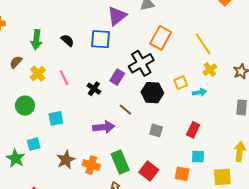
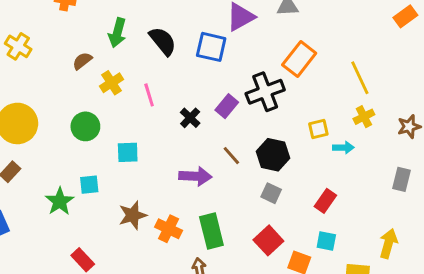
black semicircle: (68, 40) -> (163, 41), size x1.5
black hexagon: (152, 93) -> (273, 155), moved
red square: (149, 171) -> (268, 240), moved

